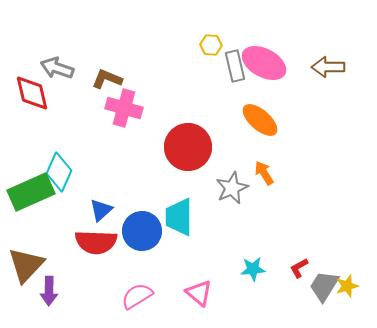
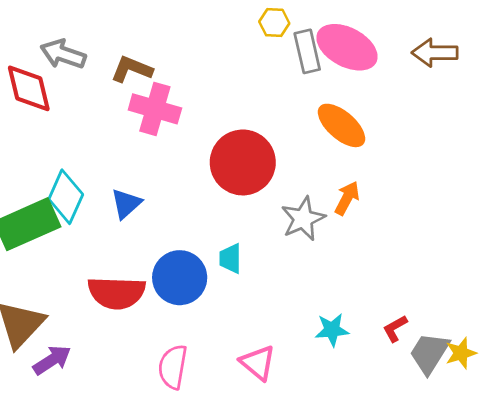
orange arrow: (264, 173) -> (347, 198), turned 60
blue triangle: (101, 210) -> (126, 204), moved
cyan trapezoid: (179, 217) -> (230, 258), size x0.6
purple arrow: (49, 291) -> (52, 360), turned -124
pink semicircle: (137, 296) -> (173, 367), turned -48

